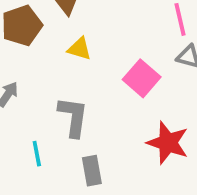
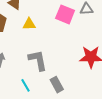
pink square: (142, 78) -> (65, 14), moved

